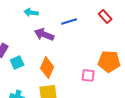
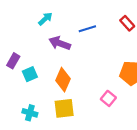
cyan arrow: (31, 12) -> (45, 19), turned 128
pink square: (88, 75) -> (108, 98), moved, turned 32

